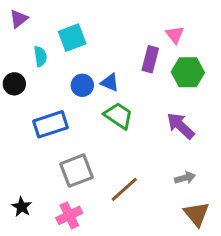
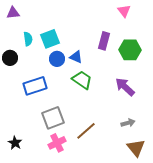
purple triangle: (19, 19) -> (13, 13), turned 32
pink triangle: (175, 35) -> (124, 11), moved
cyan square: (72, 38) -> (50, 39), moved
pink cross: (69, 215) -> (57, 143), moved

